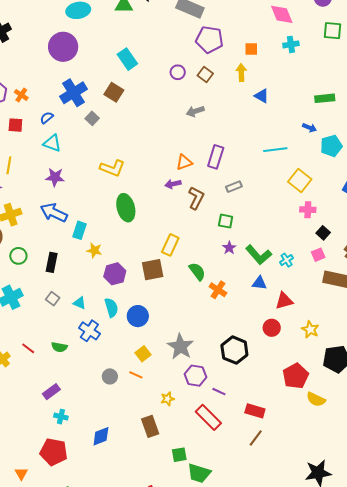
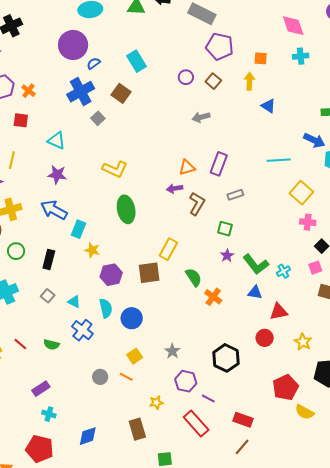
blue semicircle: (47, 118) -> (94, 63), moved
blue arrow: (310, 128) -> (314, 140), size x1.5
gray star: (180, 346) -> (172, 351), size x0.6

